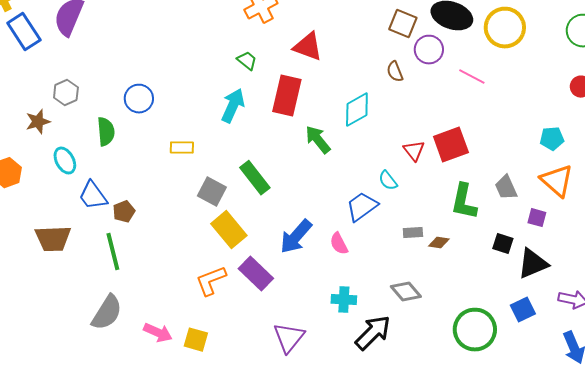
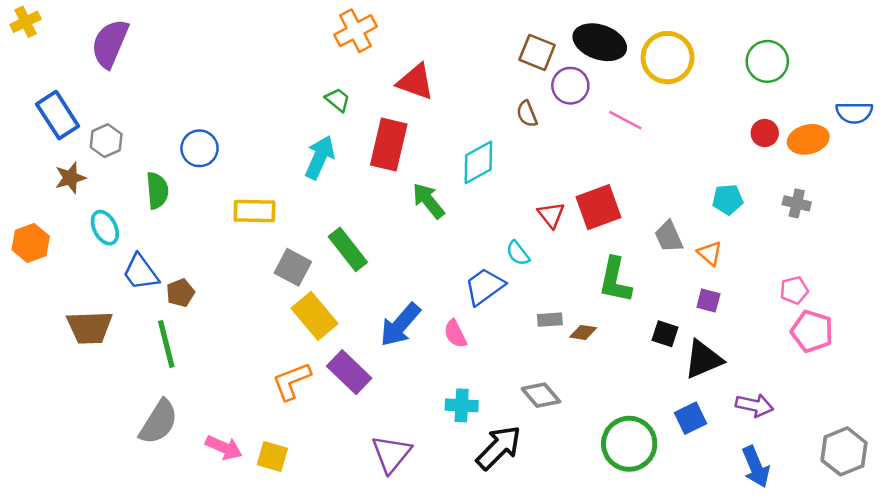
blue rectangle: (24, 32) -> (58, 115), moved
yellow rectangle: (182, 148) -> (254, 211), size x1.4
orange triangle: (557, 181) -> (710, 253), moved, size x0.6
gray trapezoid: (506, 188) -> (669, 237), moved

